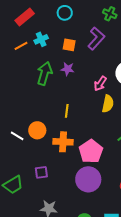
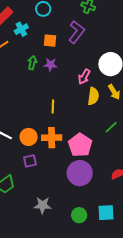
cyan cross: (41, 39) -> (21, 29), moved
green arrow: (44, 73) -> (32, 63), moved, size x0.6
orange circle: (37, 130) -> (29, 137), moved
purple square: (41, 172) -> (30, 161), moved

